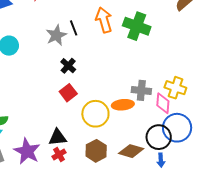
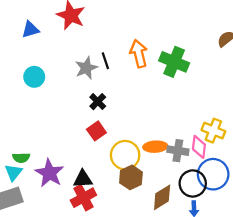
gray cross: (141, 90) -> (178, 151), moved
purple star: (27, 151) -> (49, 173), moved
brown hexagon: (96, 151) -> (131, 177), moved
brown diamond: (131, 151) -> (162, 197), turned -50
red cross: (59, 154) -> (83, 198), size x1.6

